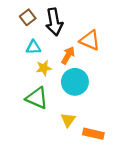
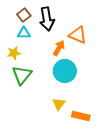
cyan triangle: (33, 47) -> (24, 33), moved
yellow star: (44, 68) -> (14, 53), moved
green triangle: (37, 98) -> (22, 75), moved, turned 45

